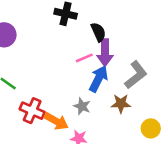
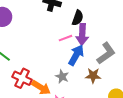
black semicircle: (98, 32) -> (78, 18), turned 42

